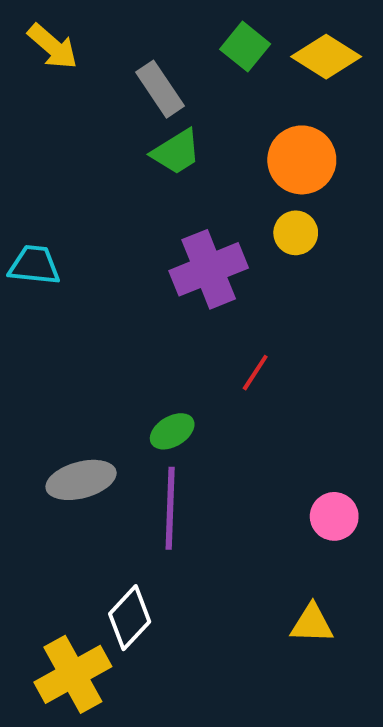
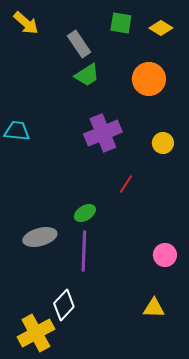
green square: (245, 47) -> (121, 23), turned -30
yellow diamond: (326, 57) -> (161, 28), size x0.7
yellow circle: (296, 233) -> (163, 143), moved

